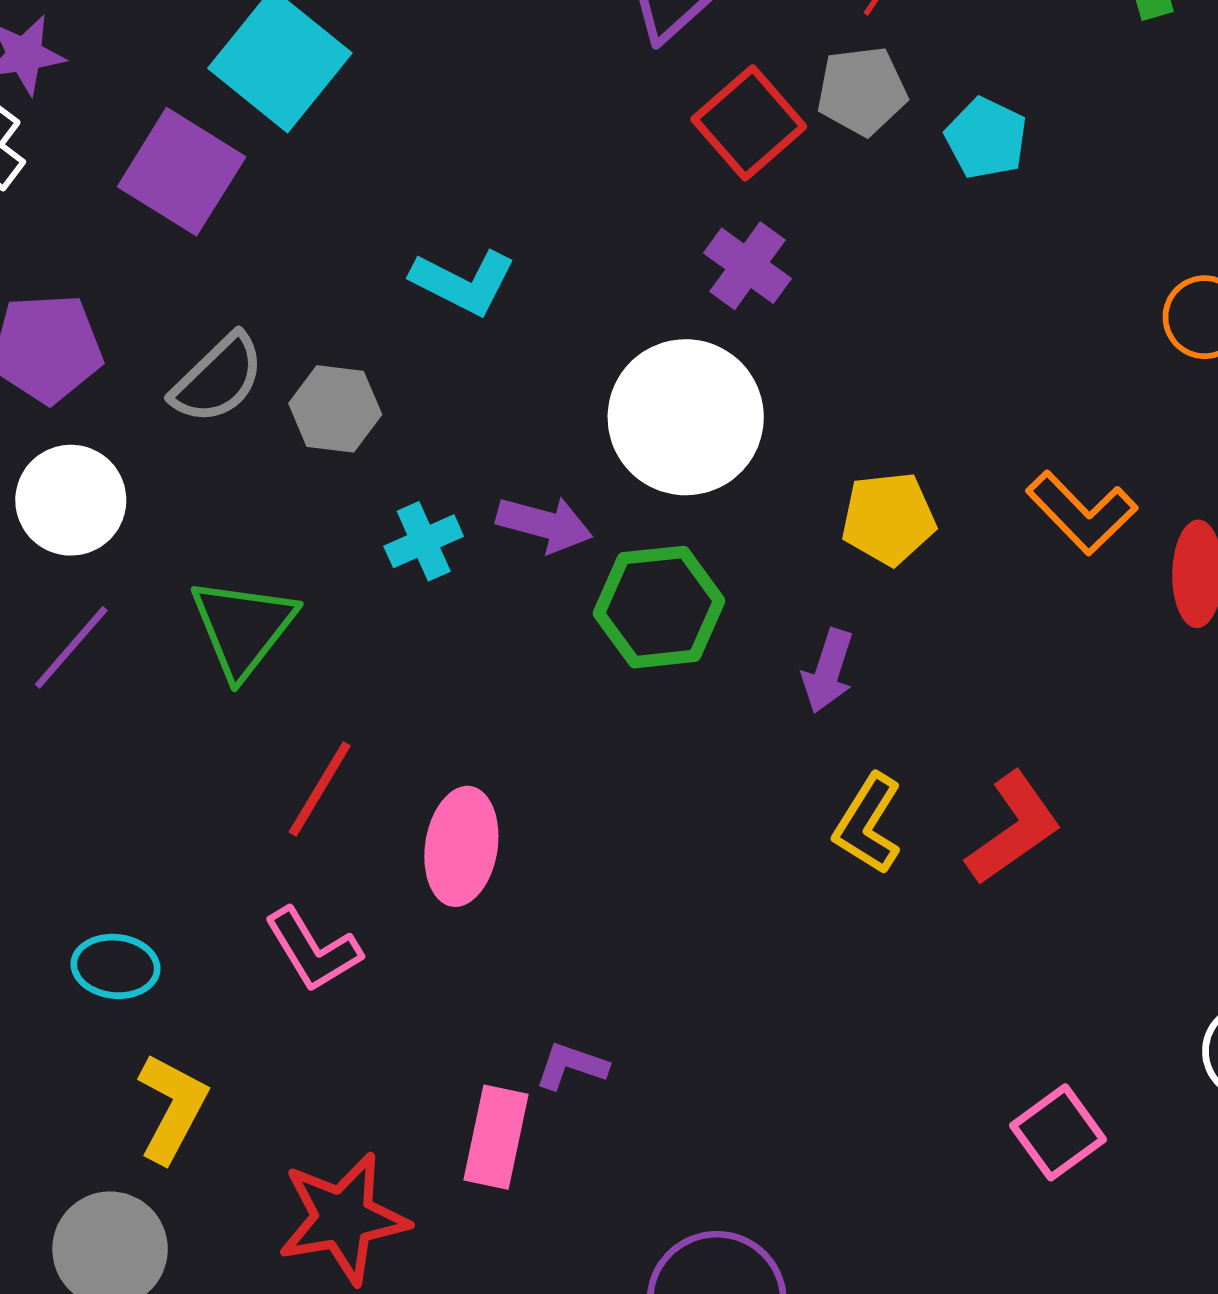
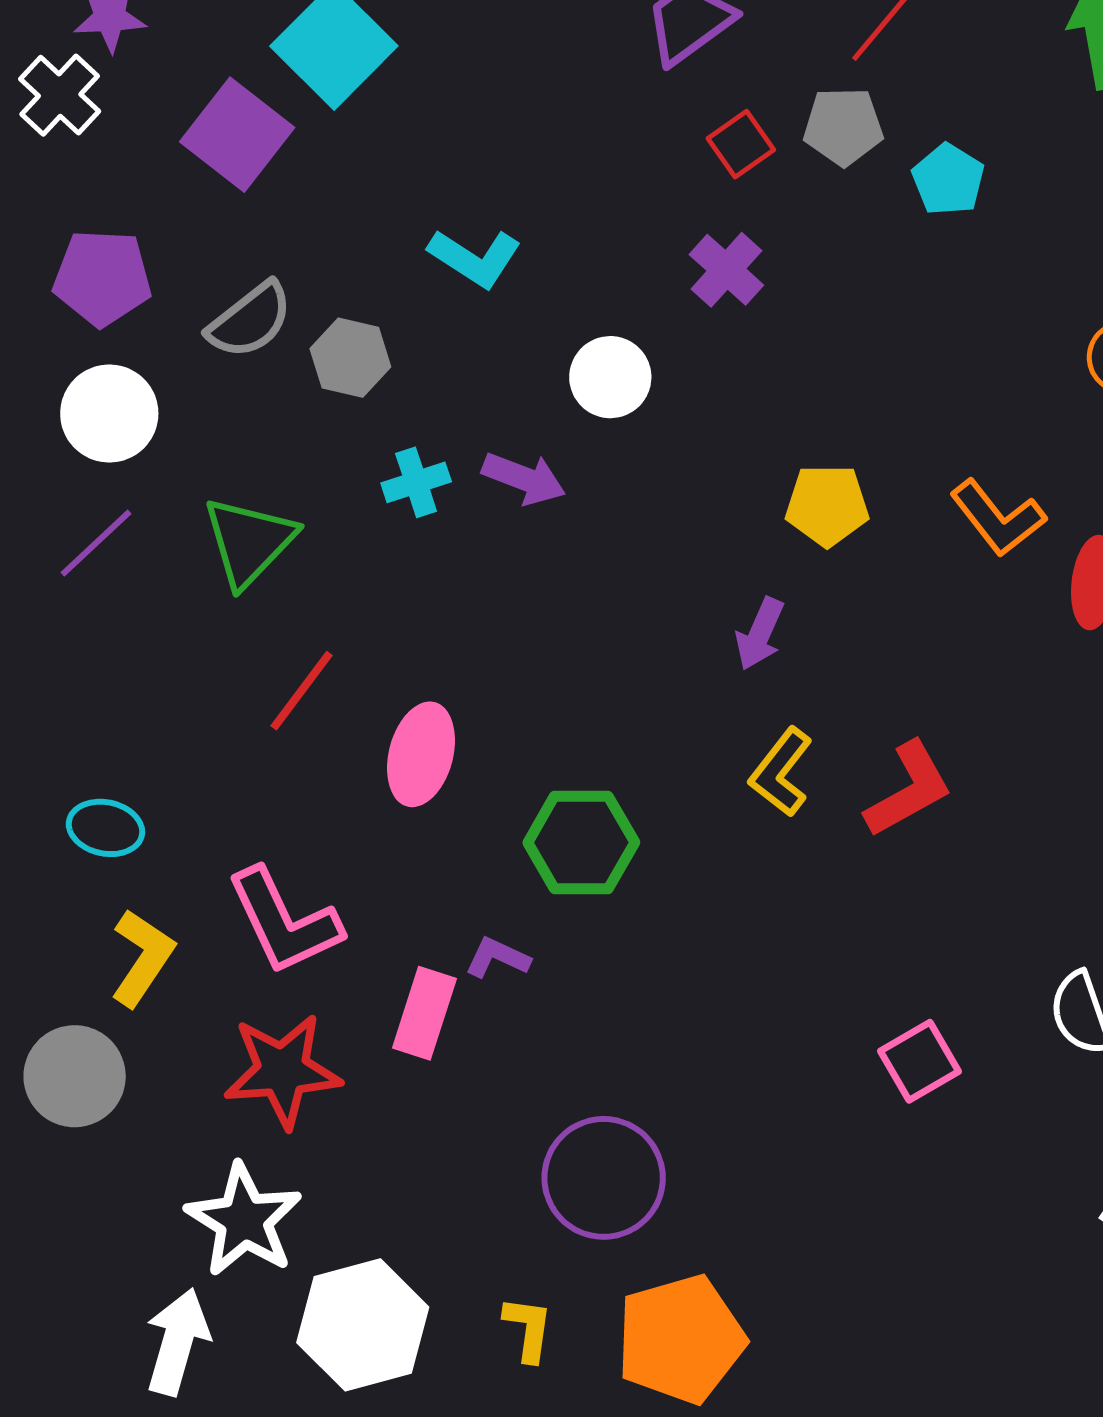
red square: (749, 123) -> (741, 144), size x0.7
white circle: (686, 417) -> (610, 377), moved, size x0.6
green hexagon: (659, 607) -> (581, 842), moved
pink L-shape: (313, 950) -> (284, 921), moved, size x1.4

